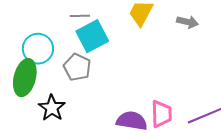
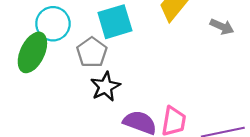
black star: (52, 108) -> (105, 87), moved

